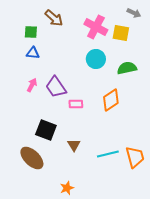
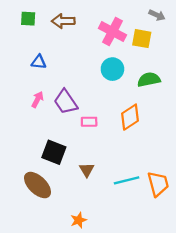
brown arrow: (54, 18) -> (63, 21), turned 138
green square: (31, 32) -> (28, 19), moved

